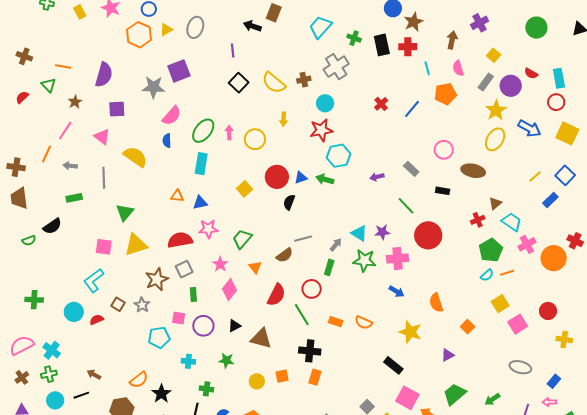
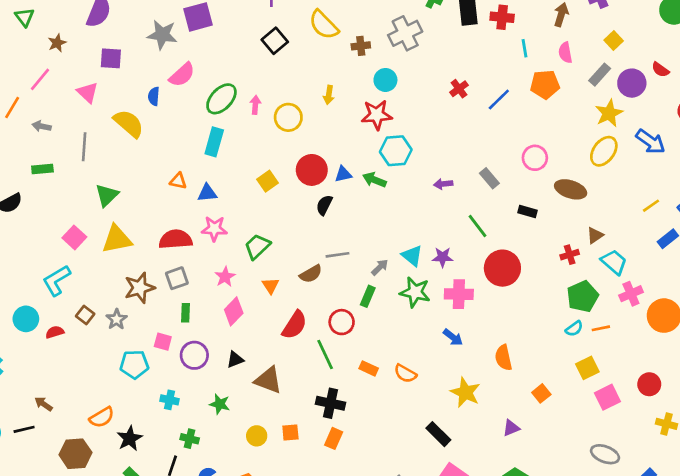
yellow semicircle: (274, 83) -> (324, 25), moved
blue semicircle: (167, 141) -> (154, 96), moved
pink square: (104, 247) -> (74, 237), turned 30

